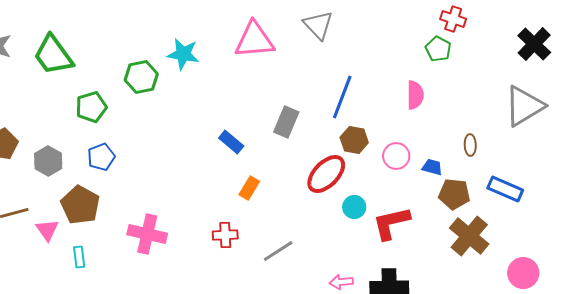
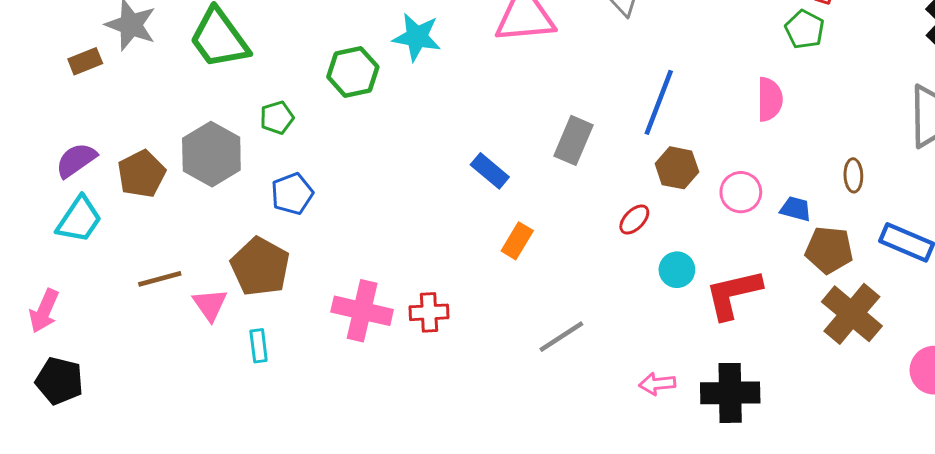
green pentagon: (91, 107) -> (277, 118), size x0.7
gray hexagon: (48, 161) -> (211, 154), moved, size x1.4
red ellipse: (326, 174) -> (634, 220), size x0.5
red cross: (225, 235) -> (429, 312), moved

